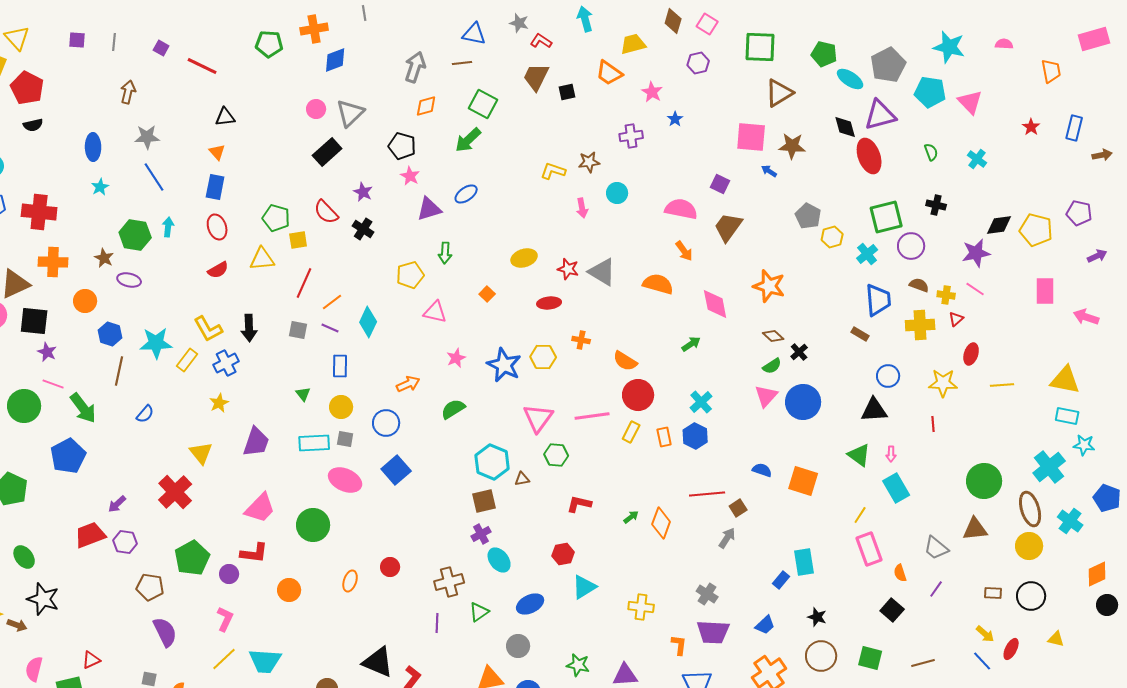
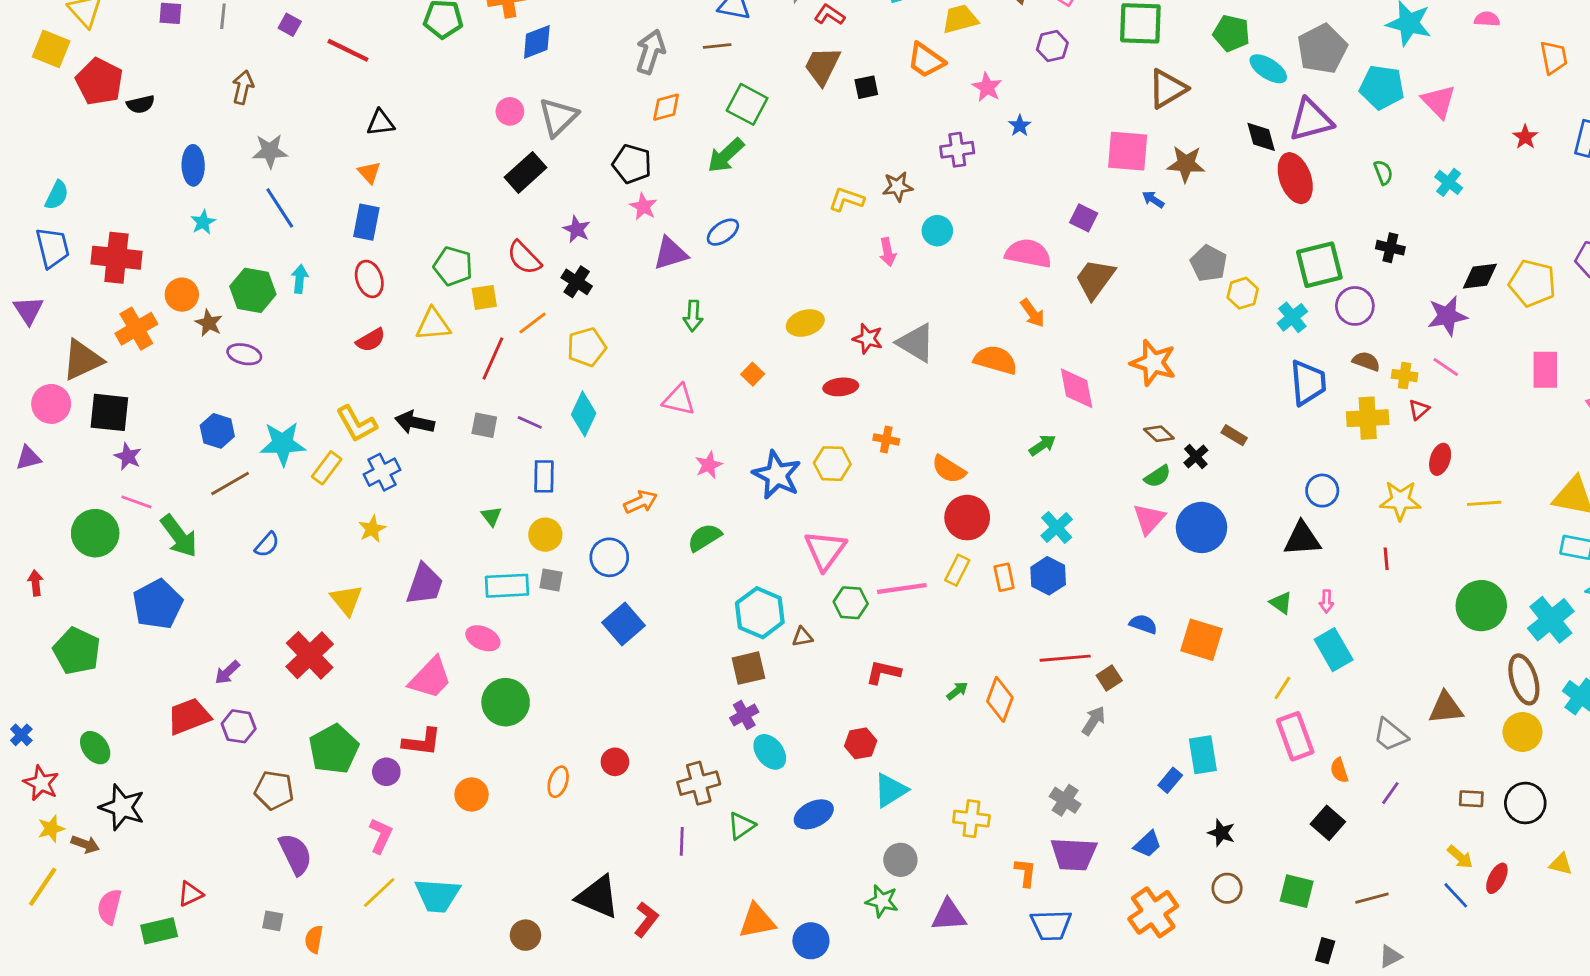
black semicircle: (33, 125) -> (141, 104), moved
orange cross: (53, 262) -> (136, 329), turned -32
yellow pentagon: (410, 275) -> (587, 347), moved
orange circle: (85, 301) -> (182, 295), moved
orange line: (332, 302) -> (533, 323), moved
black arrow: (249, 328) -> (415, 422), turned 104
brown rectangle: (860, 334) -> (1234, 435), moved
brown line: (119, 371) -> (230, 483), turned 48
pink line: (592, 416) -> (902, 589), moved
green triangle: (859, 455) -> (1281, 603), size x0.7
pink ellipse: (345, 480) -> (483, 638), moved, size x0.7
green circle: (984, 481) -> (1481, 606), moved
gray circle: (518, 646) -> (900, 860), moved
brown circle: (821, 656) -> (1227, 888), size x0.7

